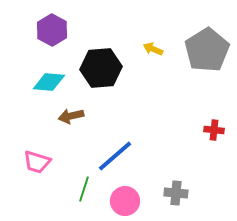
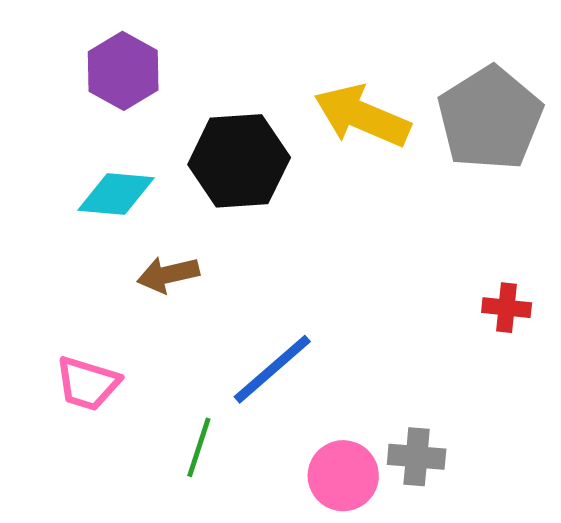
yellow arrow: (153, 49) -> (362, 116), size x2.0
pink circle: (125, 201) -> (343, 476), moved

